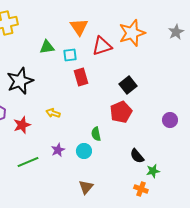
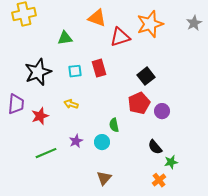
orange triangle: (79, 27) -> (97, 18), turned -36
cyan square: (70, 55) -> (75, 71), moved
purple circle: (170, 120) -> (162, 111), moved
orange cross: (141, 189) -> (159, 180), turned 32

